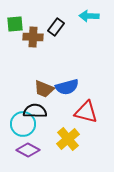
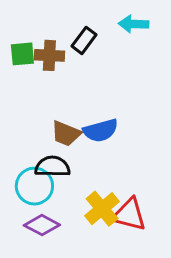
green square: (15, 24) -> (22, 54), moved
red triangle: (86, 112) -> (129, 215), moved

